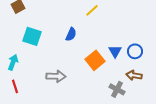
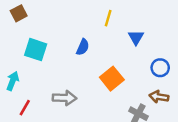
yellow line: (92, 10) -> (108, 18), turned -32
blue triangle: (115, 51) -> (136, 37), moved
red line: (15, 86) -> (25, 108), moved, turned 48

